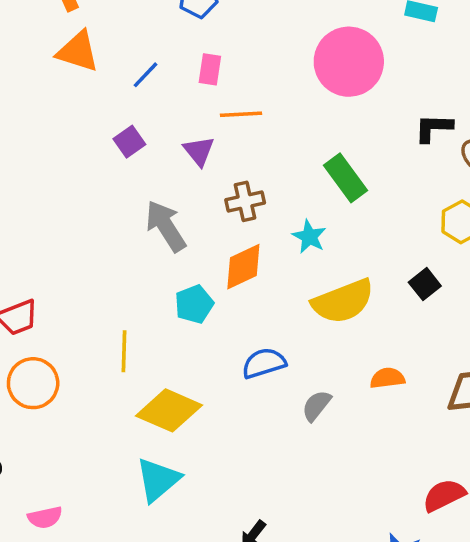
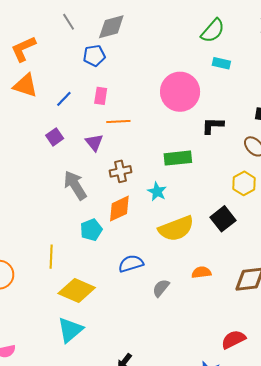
black L-shape: (434, 128) -> (213, 126), moved
green rectangle: (345, 178) -> (178, 158), turned -60
black square: (425, 284) -> (223, 219), size x1.4

